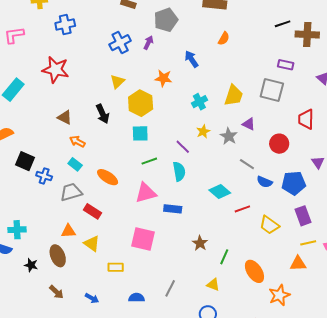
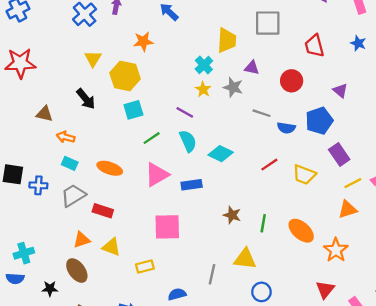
cyan cross: (199, 102) -> (204, 65), moved
cyan diamond: (220, 192) -> (221, 154), moved
yellow triangle: (213, 285) -> (245, 259), moved, size x1.5

